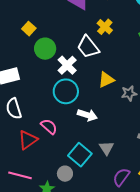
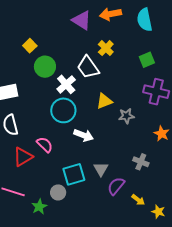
cyan square: (80, 155) -> (74, 174), turned 30
purple semicircle: (121, 177) -> (116, 186), moved

